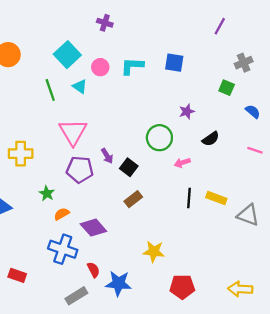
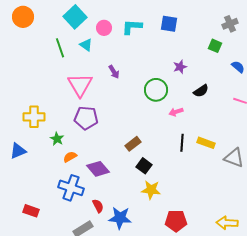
yellow cross: (21, 154) -> (34, 117), moved
purple arrow: (107, 156) -> (114, 72), moved
black square: (129, 167) -> (144, 166), moved

